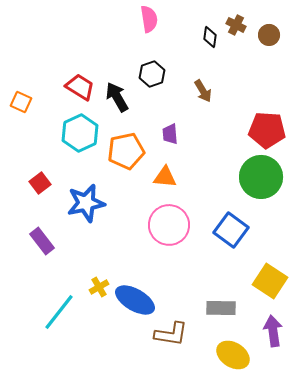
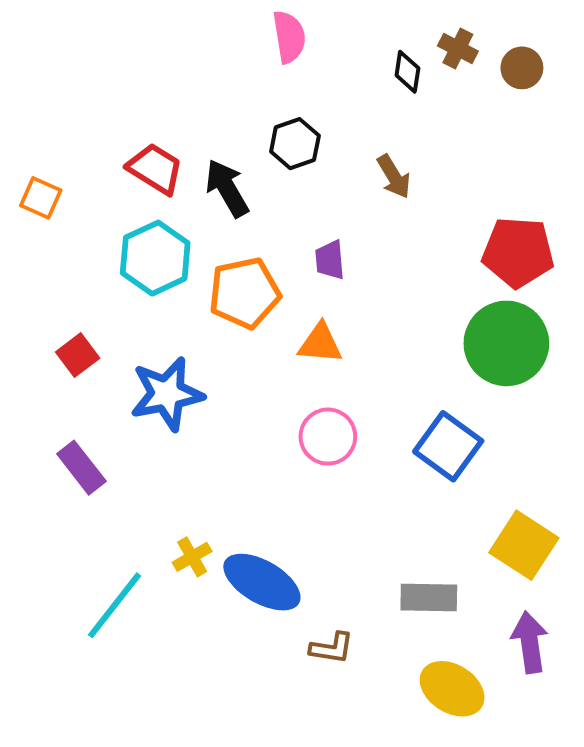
pink circle: (169, 225) -> (328, 437), size x0.7
brown L-shape: (171, 334) -> (332, 648), size x0.7

